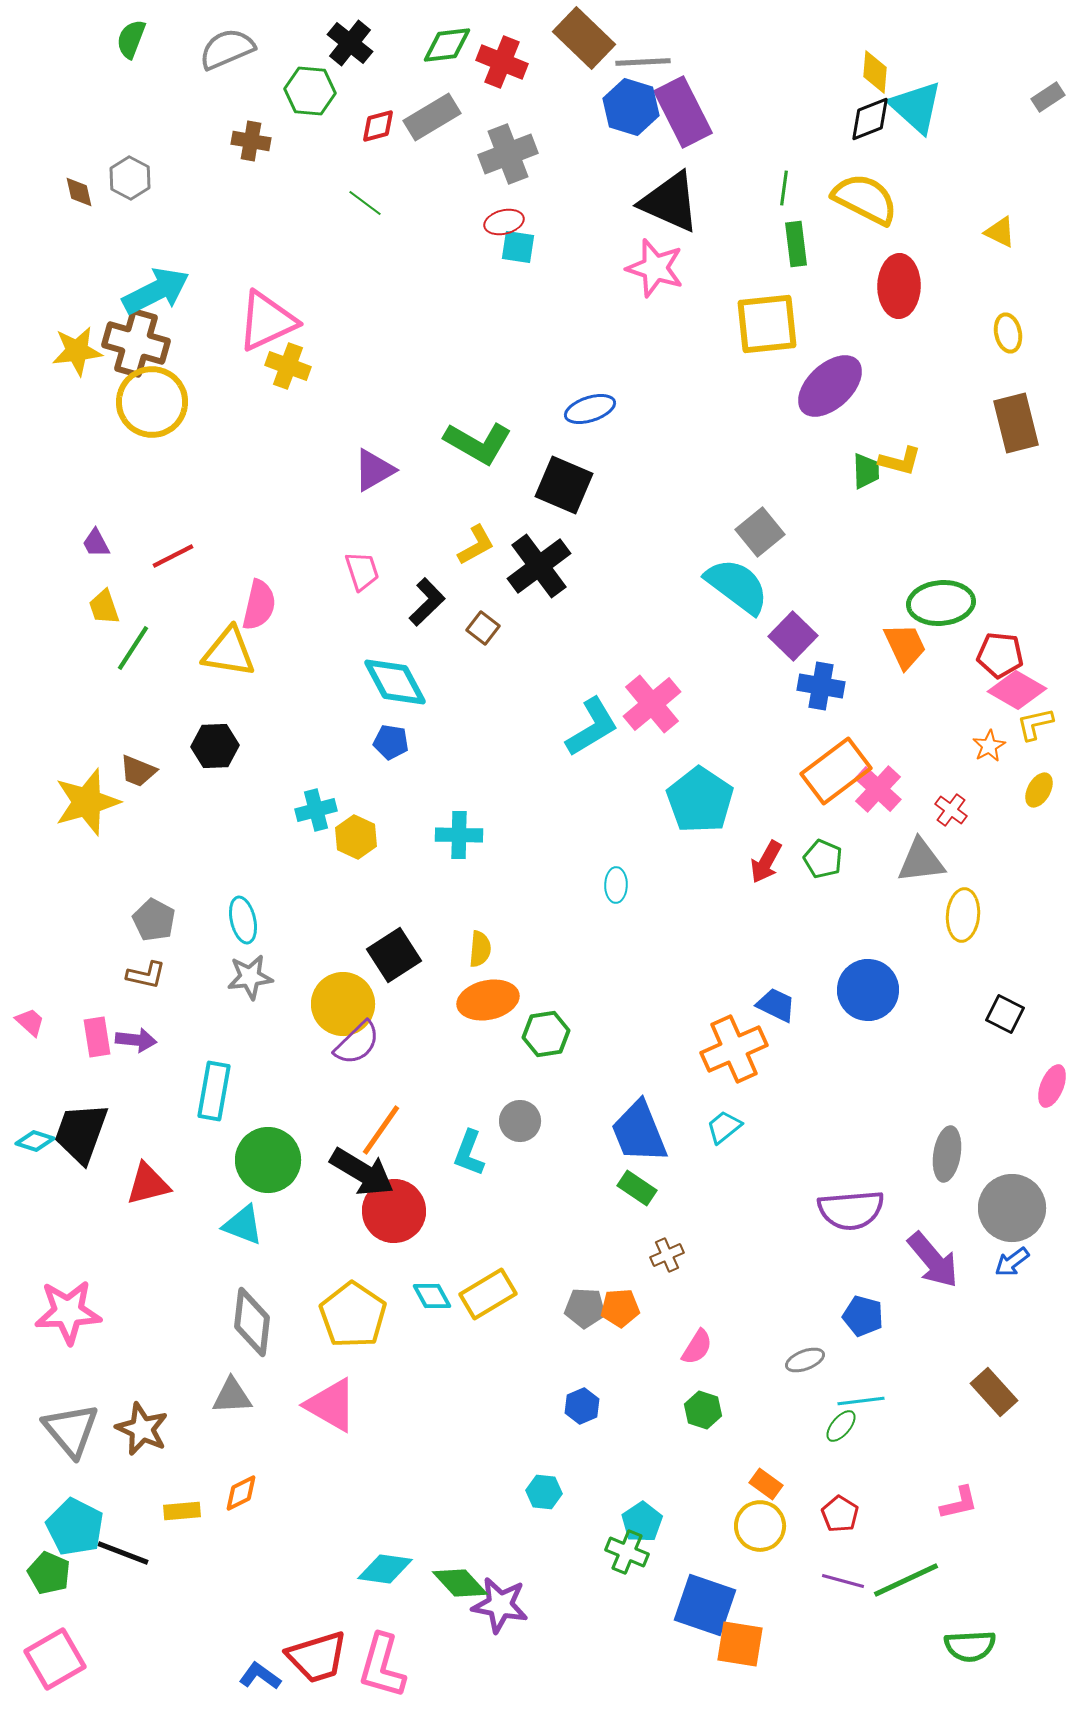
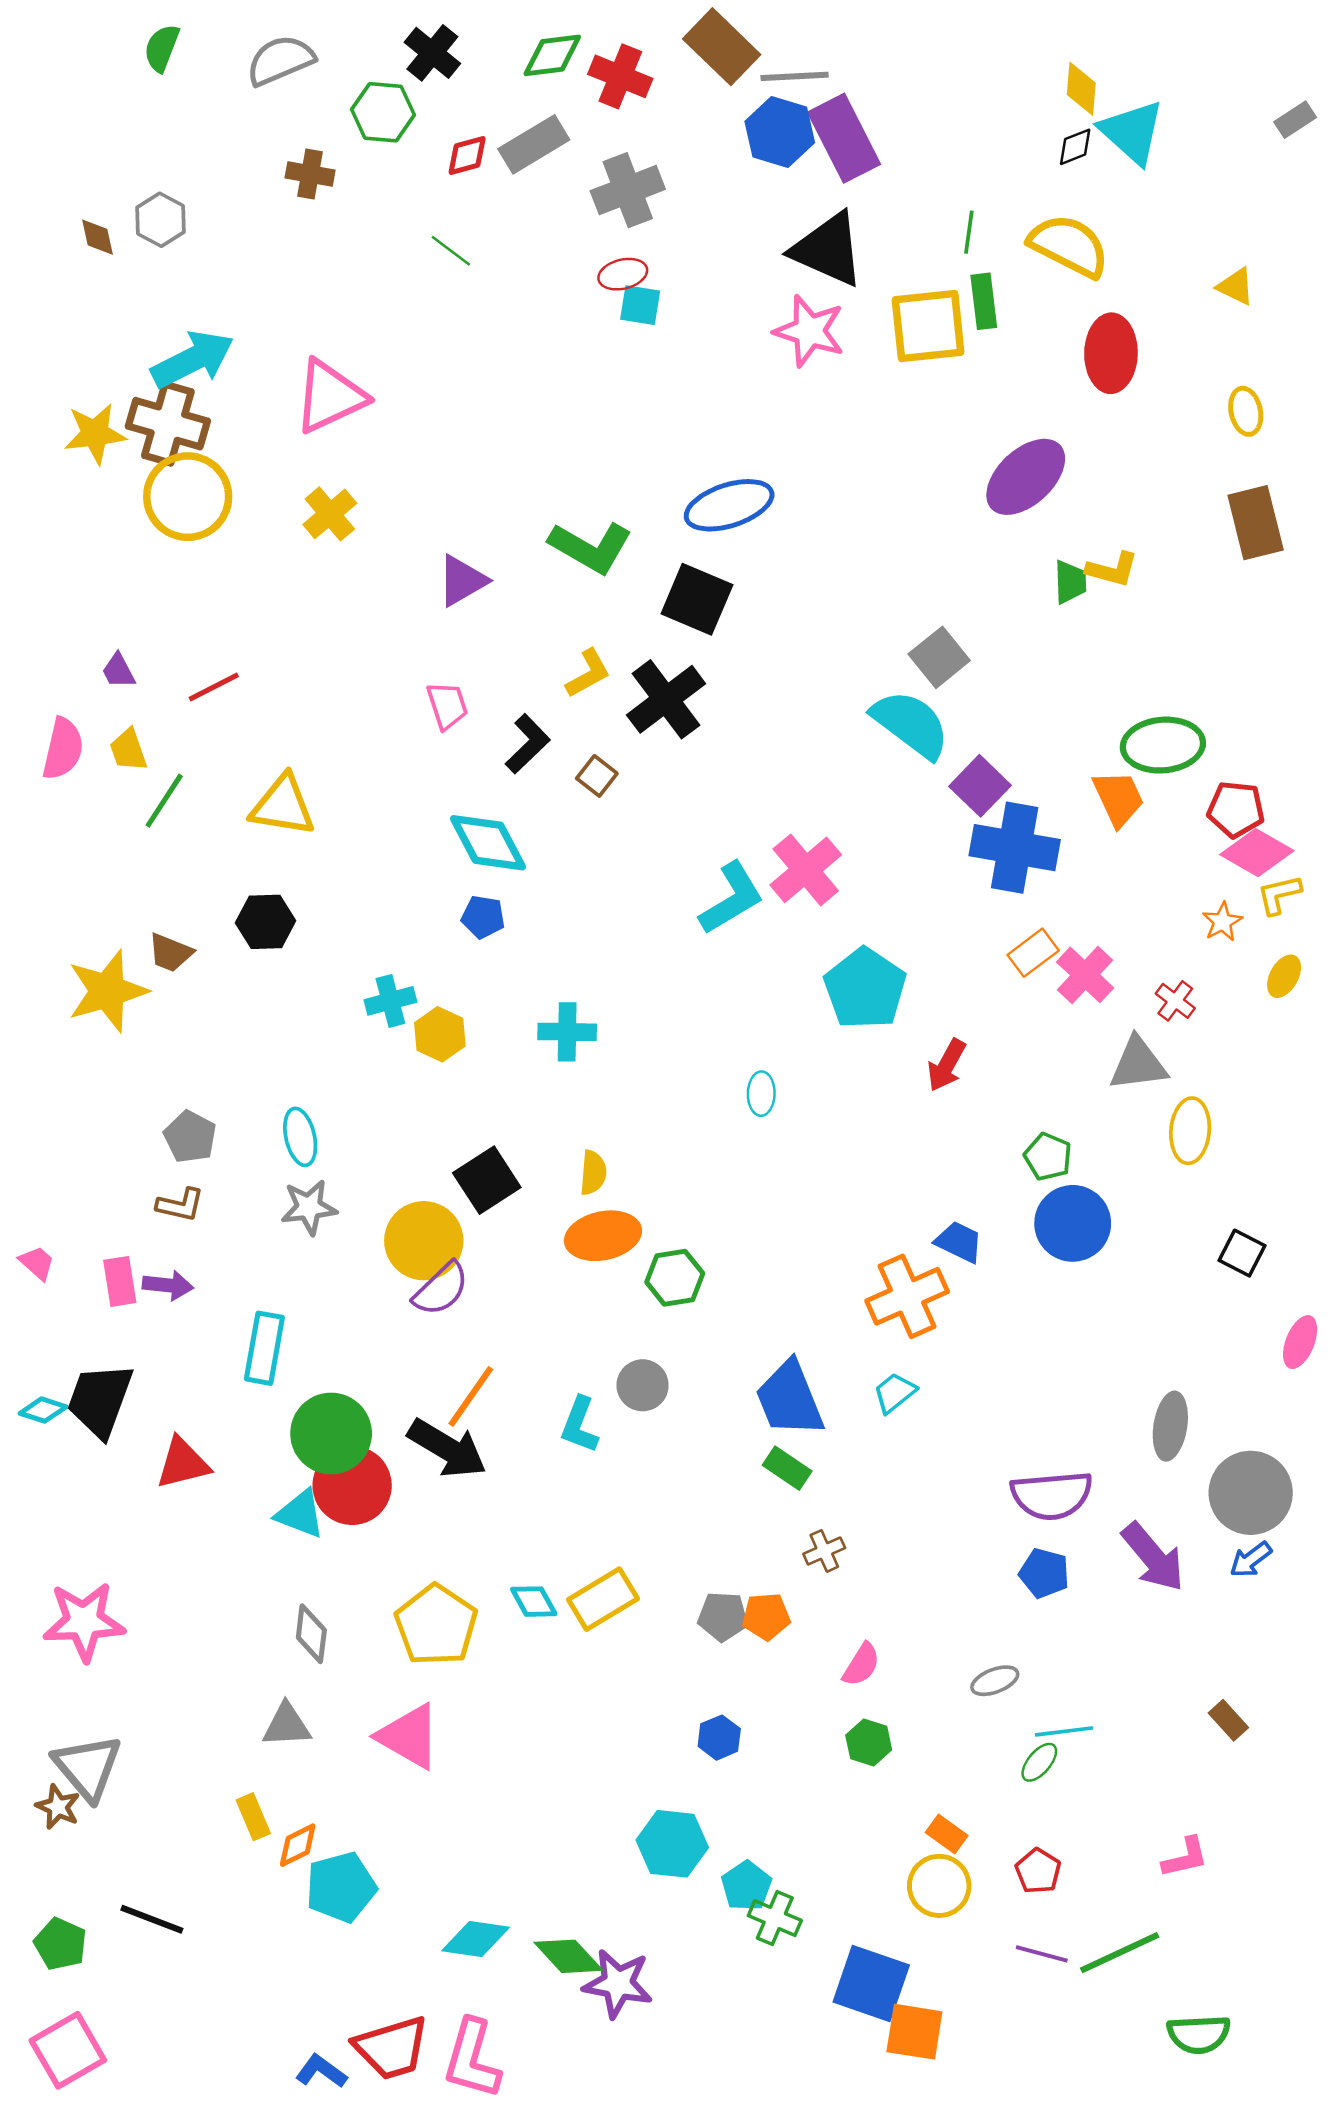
black diamond: (870, 119) -> (1075, 147), size x0.7
yellow square: (767, 324) -> (928, 326), moved
yellow cross: (288, 366) -> (330, 514), moved, turned 30
blue ellipse: (590, 409) -> (729, 505), size x1.4
pink semicircle: (259, 605) -> (63, 749), moved
blue cross: (821, 686) -> (1015, 848), size x1.5
orange rectangle: (836, 771) -> (1033, 953), size x0.6
green pentagon: (823, 859) -> (1048, 1157), moved
red circle: (394, 1211) -> (352, 1485), moved
blue pentagon: (863, 1316) -> (1044, 1573), moved
gray diamond: (252, 1322) -> (311, 1634), size x0.7
brown rectangle: (994, 1392) -> (1228, 1720), size x0.7
brown star: (142, 1429) -> (58, 1807), moved, size x0.7
cyan hexagon: (544, 1492) -> (672, 1844), size x1.6
yellow rectangle: (182, 1511) -> (253, 1817), moved, turned 72
cyan pentagon: (642, 1522) -> (746, 1886), moved
cyan pentagon: (75, 1527) -> (341, 1887), moved, turned 30

